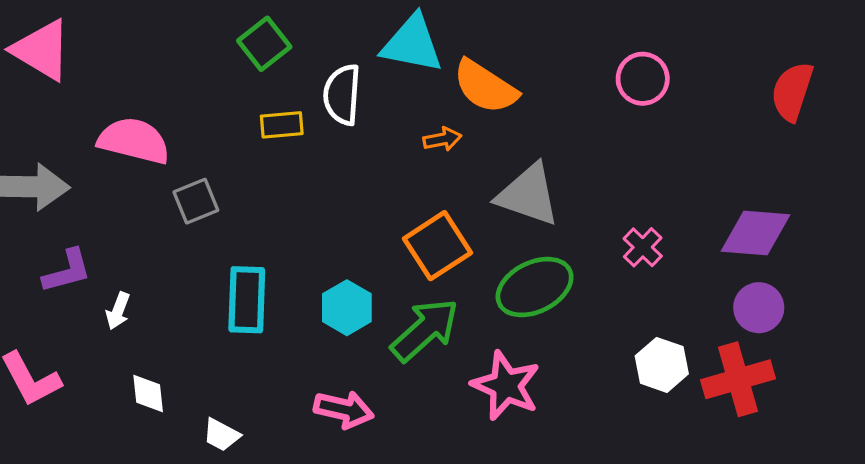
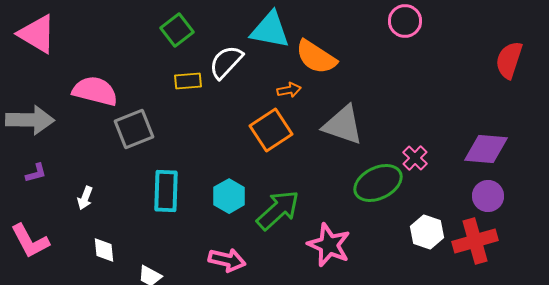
pink circle: (643, 79) -> (405, 21), moved
white semicircle: (342, 95) -> (226, 62), turned 39
gray square: (196, 201) -> (134, 129), size x1.4
orange square: (438, 246) -> (271, 130), moved
purple L-shape: (67, 271) -> (36, 173), moved, size x0.7
green ellipse: (535, 287) -> (378, 183), moved

